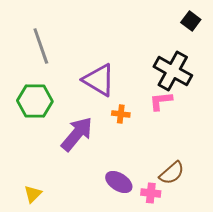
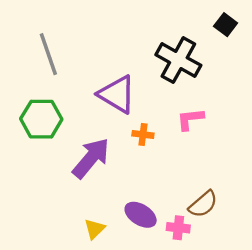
black cross: (173, 71) -> (178, 60), moved
yellow triangle: (33, 194) -> (94, 229), moved

